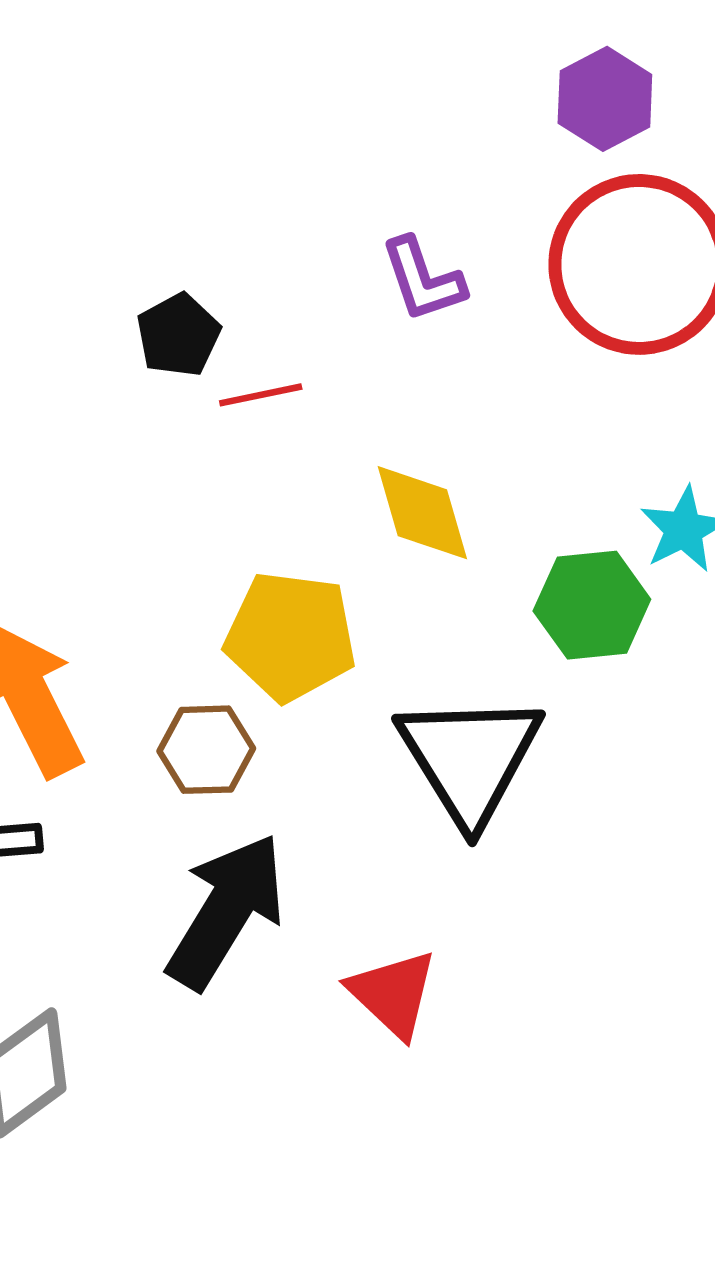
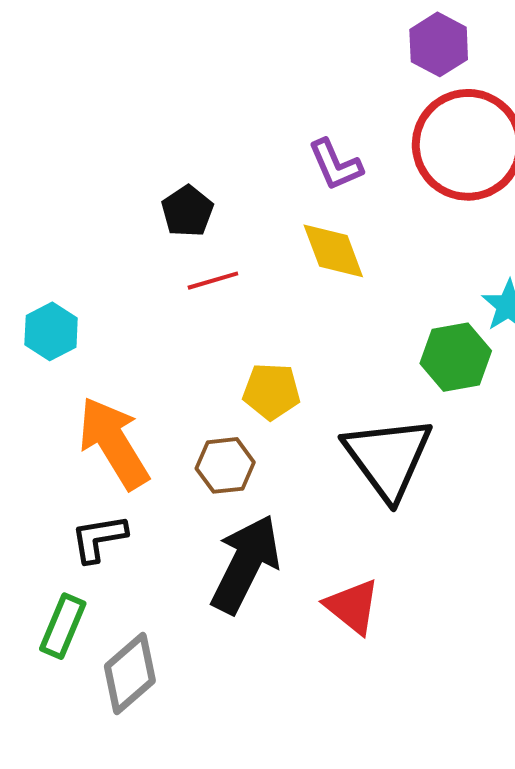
red line: (261, 395) -> (213, 281), moved
yellow diamond: (422, 513) -> (333, 251), moved
yellow pentagon: (290, 636) -> (271, 391), size x0.7

